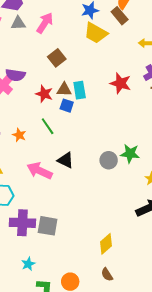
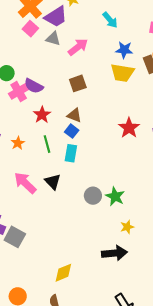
yellow trapezoid: (96, 33) -> (122, 73), turned -40
cyan rectangle: (80, 90) -> (71, 153), moved
red star: (44, 94) -> (42, 115), moved

